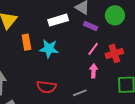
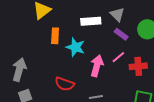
pink arrow: (93, 71) -> (97, 66), moved, size x1.5

